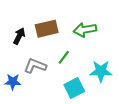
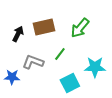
green arrow: (85, 30) -> (80, 28), turned -40

